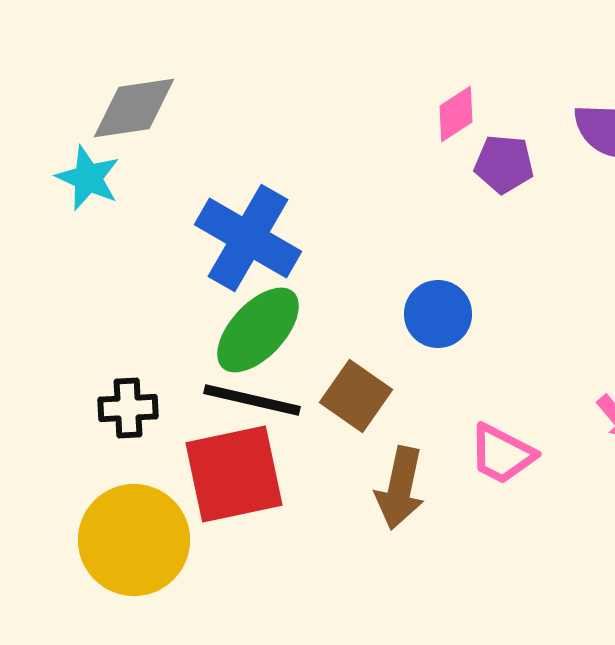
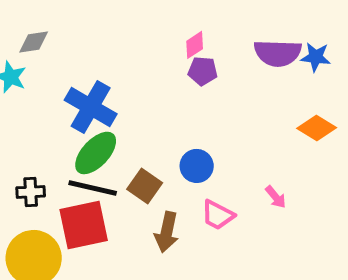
gray diamond: (134, 108) -> (34, 42), size x0.7
purple pentagon: (504, 164) -> (203, 71), moved
blue circle: (438, 314) -> (197, 166), moved

